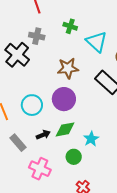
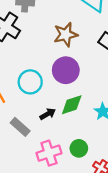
green circle: (74, 157) -> (79, 148), moved
pink cross: (40, 169) -> (49, 153), turned -35

